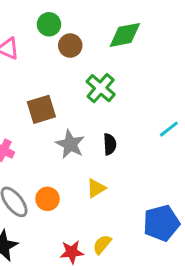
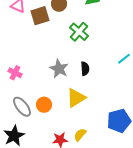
brown square: (41, 109) -> (40, 16), moved
yellow triangle: (96, 188) -> (76, 98), size x1.5

